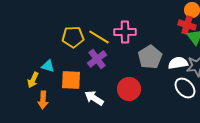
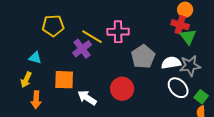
yellow pentagon: (73, 37) -> (53, 26), moved
purple cross: (97, 59) -> (82, 49), moved
cyan triangle: (48, 66) -> (35, 58), moved

